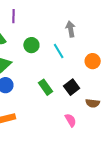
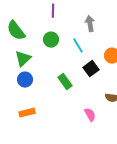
purple line: (13, 16) -> (53, 11), moved
black square: (72, 87) -> (91, 69), moved

